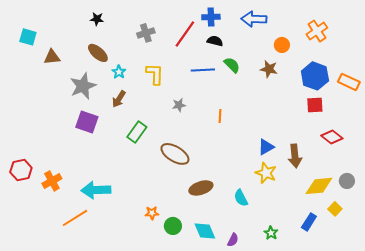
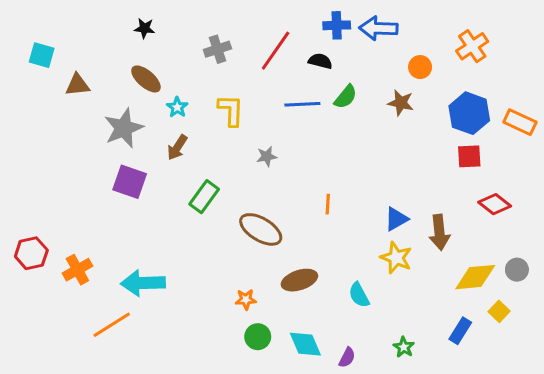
blue cross: (211, 17) -> (337, 25), moved
green semicircle: (232, 65) -> (346, 97), turned 84
orange line: (220, 116) -> (328, 204), moved
orange star: (152, 213) -> (246, 299), moved

